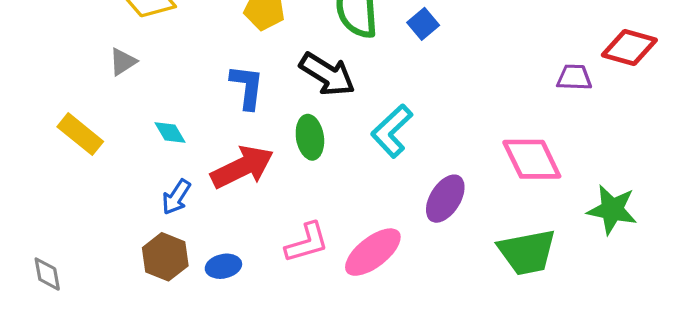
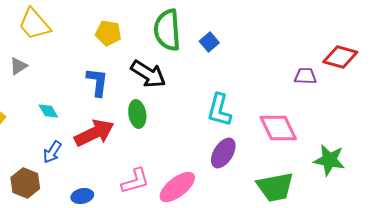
cyan L-shape: (392, 131) -> (219, 110), moved, turned -32
brown hexagon: (165, 257) -> (25, 183), moved

